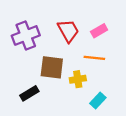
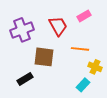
pink rectangle: (99, 31) -> (84, 16), moved
yellow cross: (78, 79) -> (95, 67), moved, turned 32

